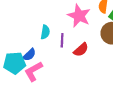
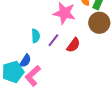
purple line: (62, 40) -> (53, 40), turned 48

